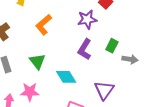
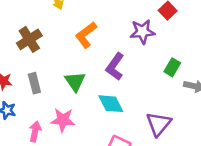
purple L-shape: (85, 49) -> (115, 67), moved

